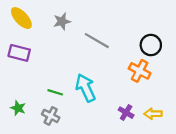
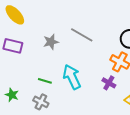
gray star: (62, 21) -> (51, 42), moved
purple cross: (126, 113) -> (109, 83), moved

